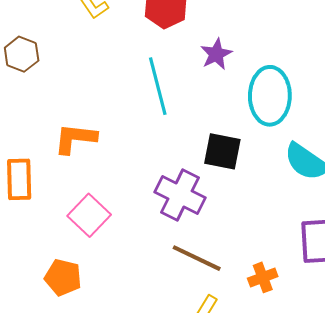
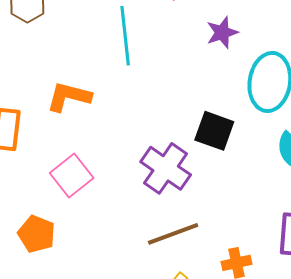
cyan line: (158, 86) -> (125, 36), moved
brown line: (197, 258) -> (173, 234), turned -54

